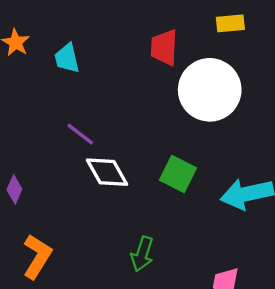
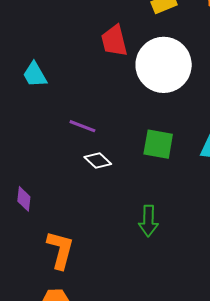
purple line: (80, 134) -> (82, 126), moved
white diamond: (107, 172) -> (98, 161), size x0.7

